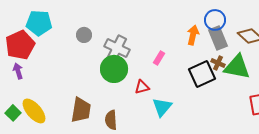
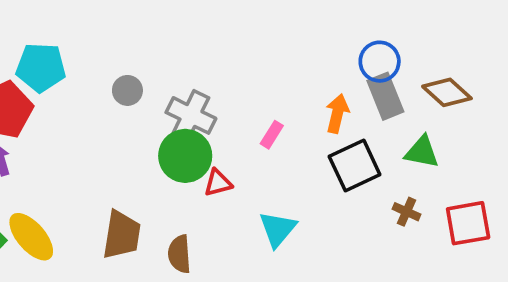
orange arrow: (193, 35) -> (337, 114), moved
brown cross: (218, 63) -> (406, 212), moved
green triangle: (237, 67) -> (422, 152), size x0.7
red triangle: (142, 87) -> (218, 183), moved

